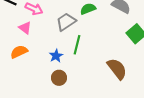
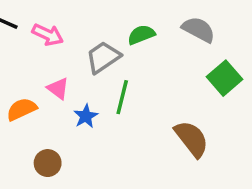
pink triangle: (25, 28) -> (58, 88), moved
brown circle: (59, 78) -> (48, 163), moved

